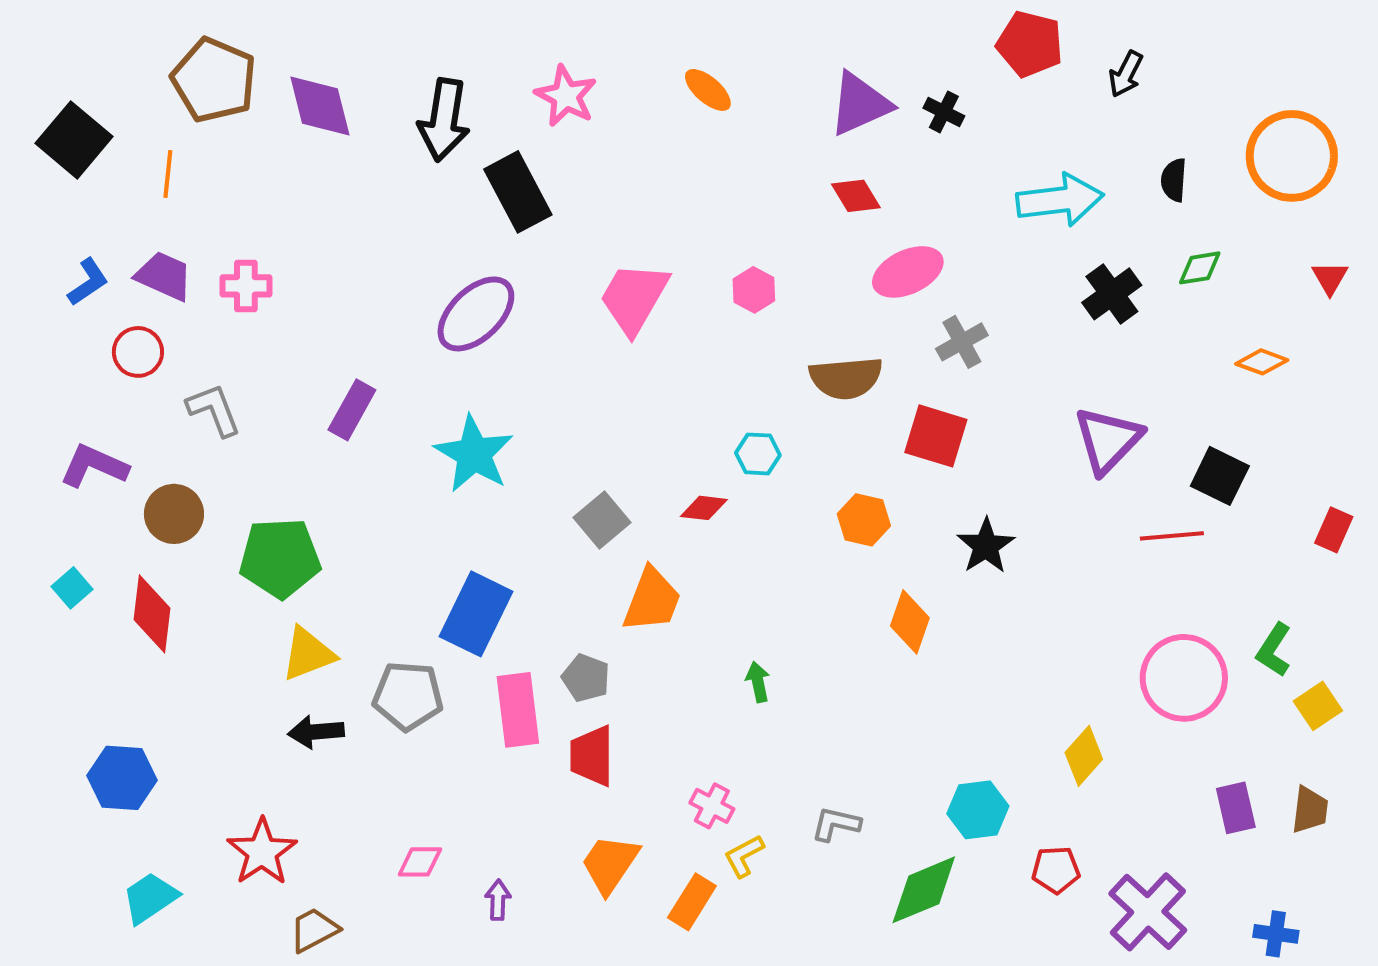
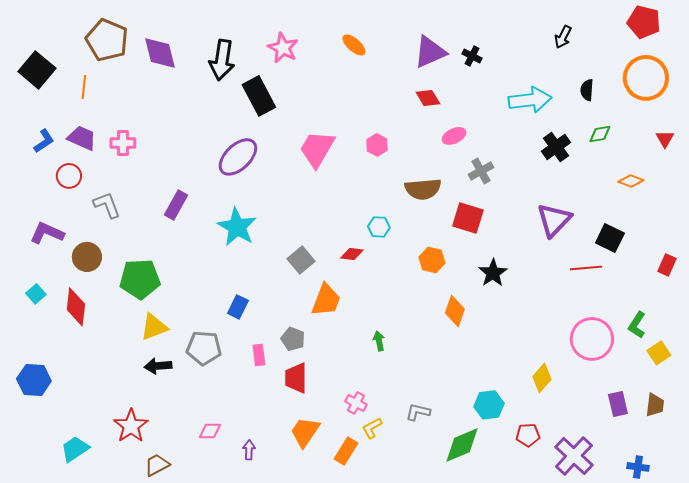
red pentagon: (1030, 44) -> (644, 22), moved
pink ellipse: (908, 272) -> (454, 136), size x0.7
blue rectangle: (476, 614) -> (238, 307), size x0.6
pink rectangle: (518, 710) -> (259, 355), size x0.6
blue hexagon: (122, 778) -> (34, 380), moved

